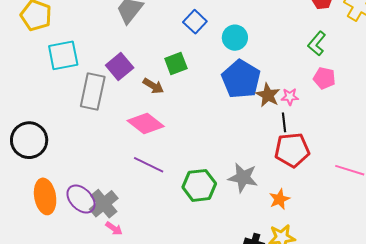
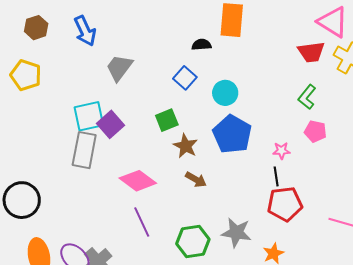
cyan square: (63, 55) -> (89, 116), moved
brown arrow: (153, 86) -> (196, 180), moved
brown star: (268, 95) -> (186, 146), moved
purple line: (149, 165) -> (142, 222), turned 40

